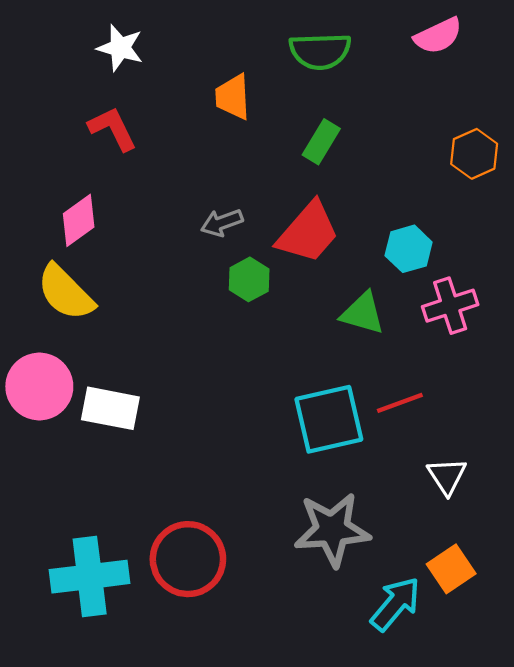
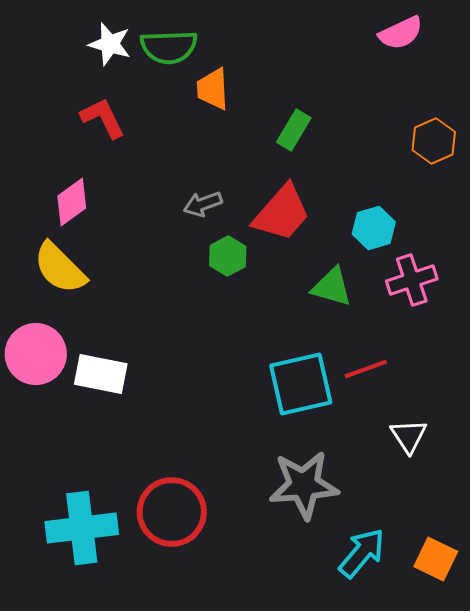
green semicircle: (320, 51) -> (169, 47), moved
orange square: (451, 569) -> (436, 559), moved, turned -30

